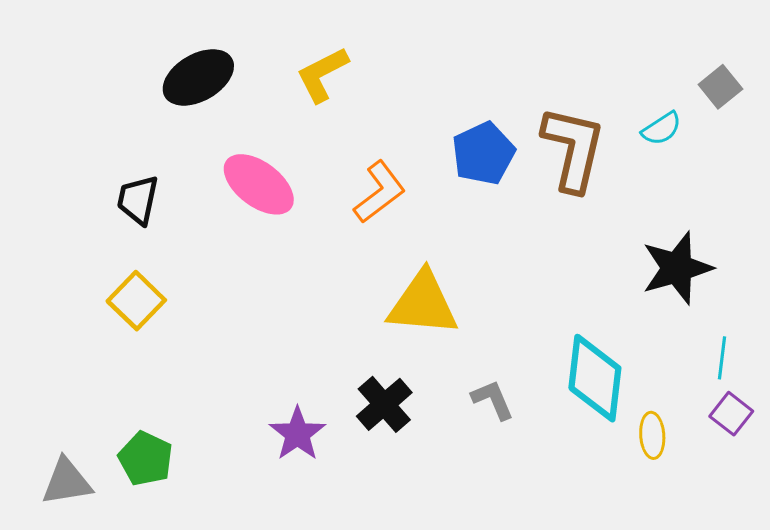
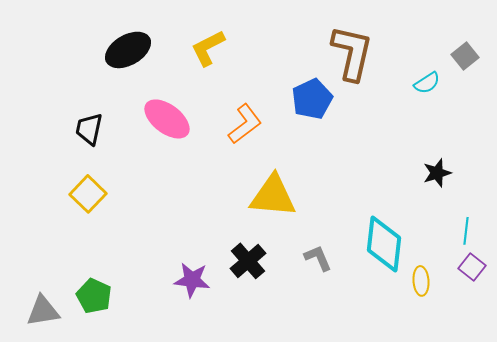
brown L-shape: (573, 149) -> (352, 53), moved
black star: (677, 268) -> (437, 173), size x0.6
purple star: (297, 434) -> (192, 280), turned -30

